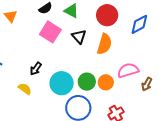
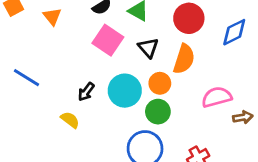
orange circle: (106, 82) -> (160, 83), moved
cyan circle: (62, 83) -> (125, 91), moved
brown arrow: (147, 84) -> (243, 117), turned -128

